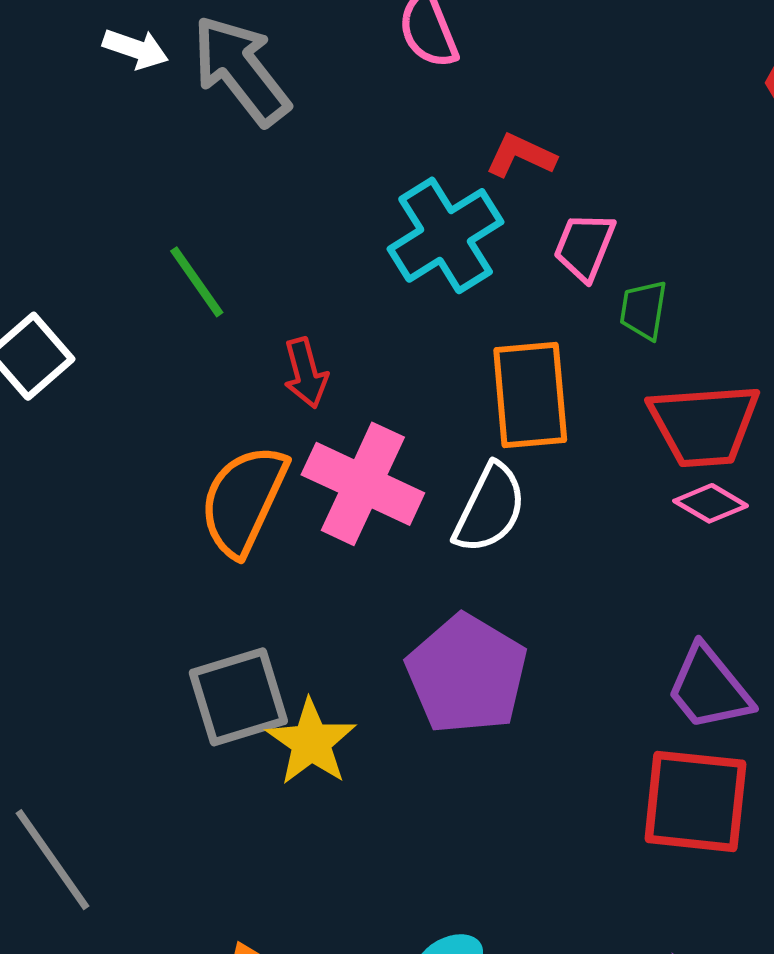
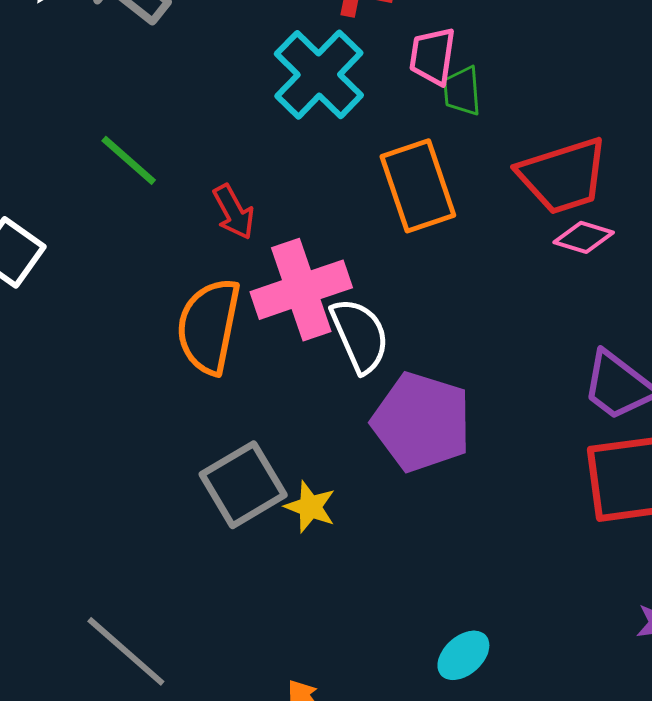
green trapezoid: (643, 310) -> (462, 91), moved
pink cross: (363, 484) -> (301, 290), turned -30
white semicircle: (490, 508) -> (360, 335), moved, turned -36
yellow star: (311, 742) -> (310, 507), size x0.7

